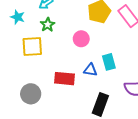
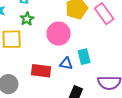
pink circle: (81, 39) -> (59, 34), size x1.5

